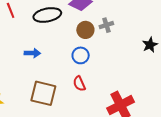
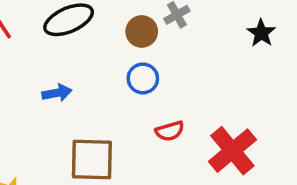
red semicircle: (79, 84) -> (170, 131), moved, turned -70

